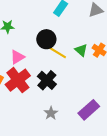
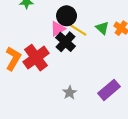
pink triangle: (17, 57) -> (58, 29), moved
black cross: (47, 80) -> (65, 42), moved

